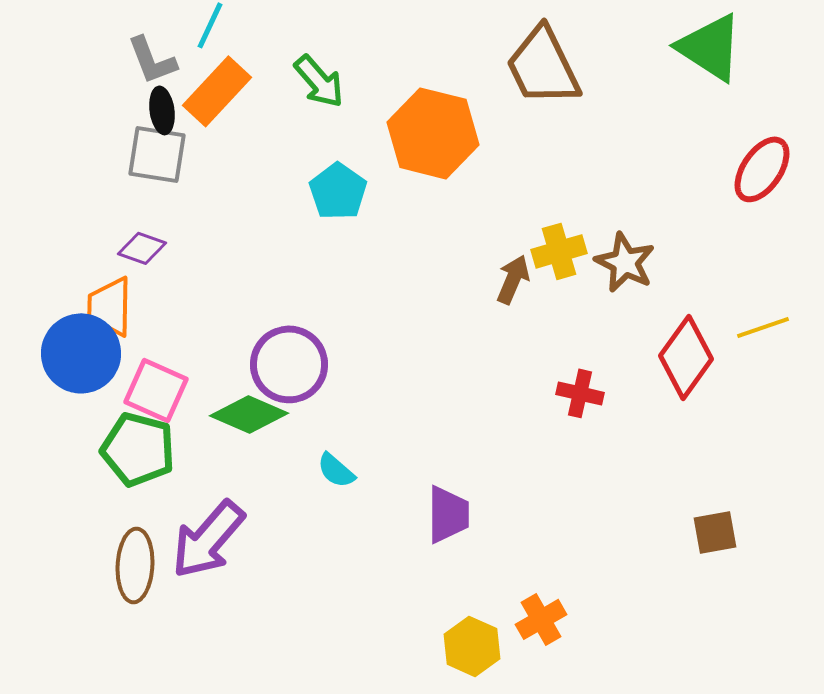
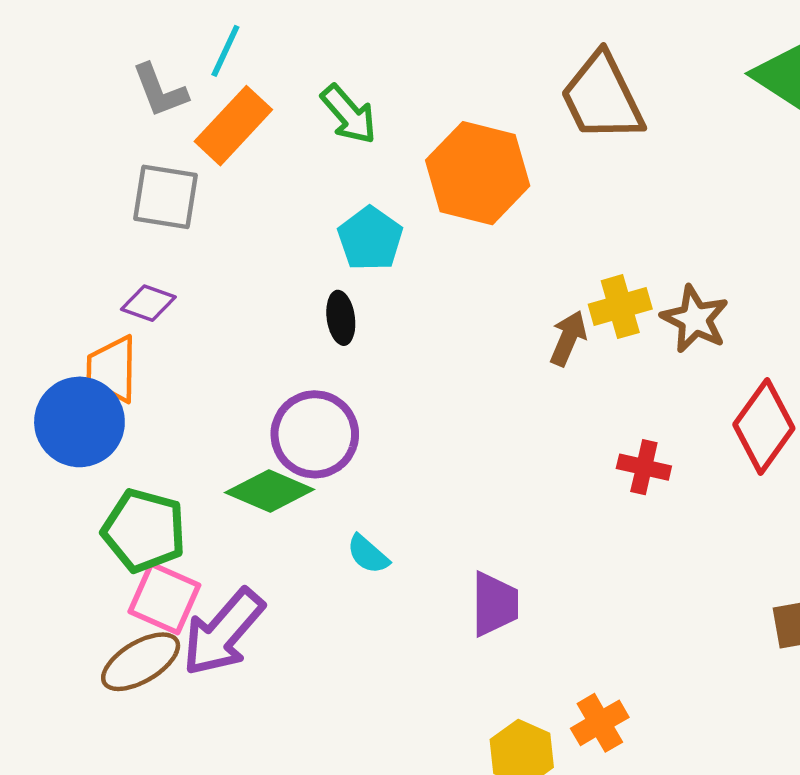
black ellipse: (162, 110) -> (341, 318), moved
pink square: (156, 390) -> (164, 598), moved
brown ellipse: (135, 565) -> (141, 662), turned 56

